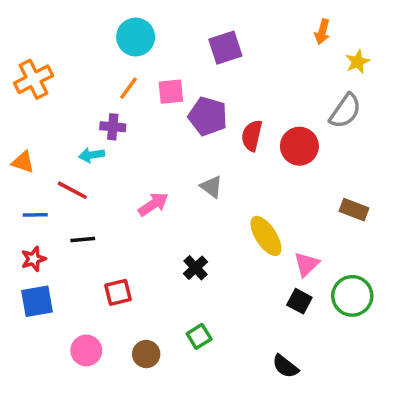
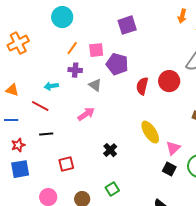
cyan circle: (136, 37) -> (62, 17), moved
purple cross: (113, 127) -> (75, 70), moved
red semicircle: (252, 136) -> (142, 86), moved
gray triangle: (211, 187) -> (95, 85), moved
blue line: (35, 215) -> (11, 120), moved

